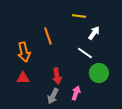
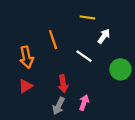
white line: (85, 53) -> (84, 56), moved
green circle: (99, 73) -> (120, 69), moved
red triangle: (23, 78) -> (25, 86), turned -32

